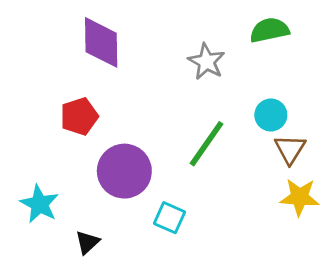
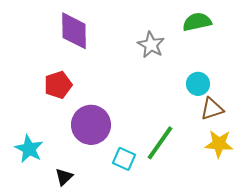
green line: (206, 144) -> (160, 143), moved
brown triangle: (290, 149) -> (212, 109), turned 40

